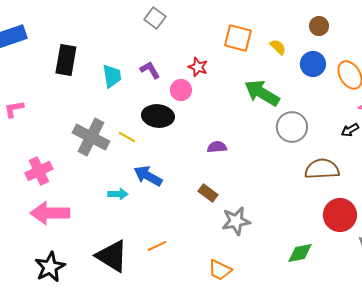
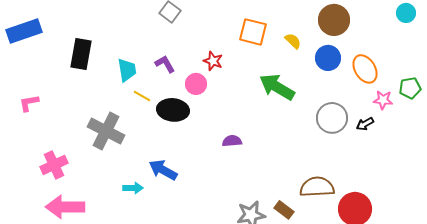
brown circle: (319, 26) -> (334, 20), size x1.6
gray circle: (292, 127) -> (332, 118), moved
yellow line: (127, 137) -> (142, 96), moved
brown semicircle: (322, 169) -> (317, 187), moved
brown rectangle: (208, 193) -> (284, 210), moved

